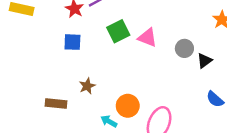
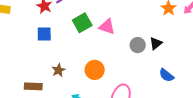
gray circle: (184, 48) -> (138, 45), moved
orange circle: (128, 106) -> (95, 70), moved

